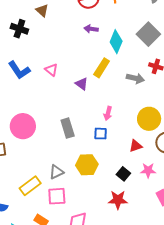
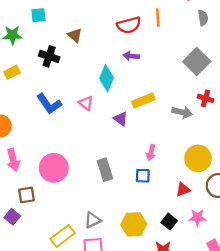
cyan diamond: (116, 42) -> (107, 78), moved
yellow rectangle: (102, 68) -> (143, 100), turned 36
yellow hexagon: (87, 165) -> (134, 224), moved

